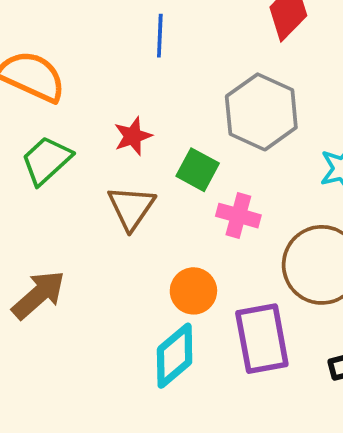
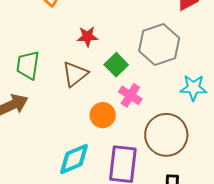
green trapezoid: (46, 160) -> (28, 65), moved, turned -56
orange circle: (193, 291) -> (103, 115), moved

